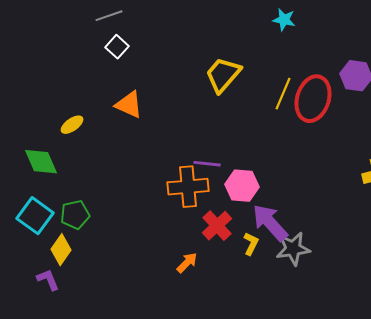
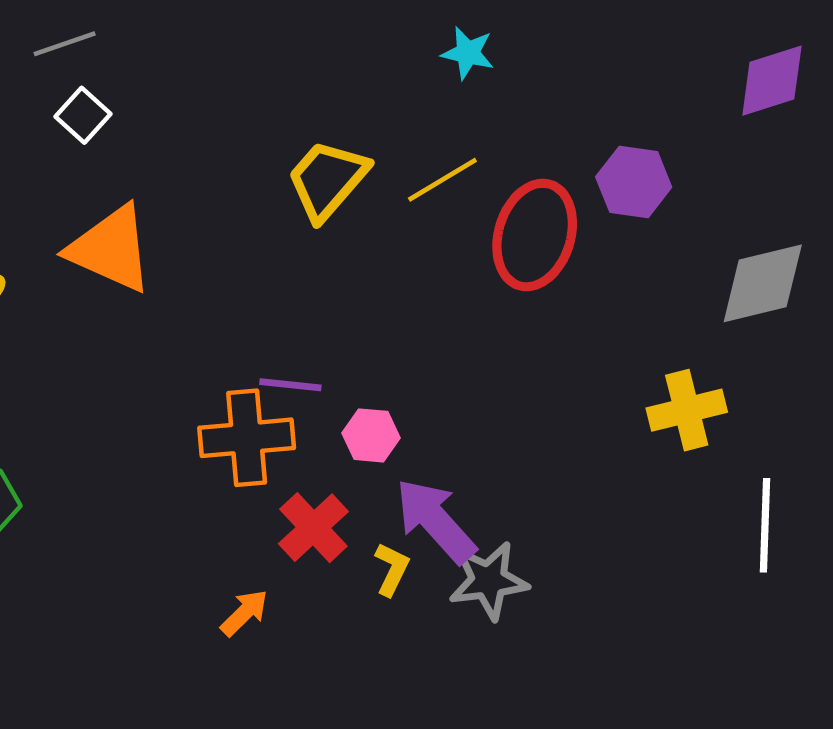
yellow line: (283, 94) -> (442, 180), moved, turned 36
orange triangle: (129, 105) -> (111, 249), size x1.4
pink hexagon: (242, 186) -> (371, 435), size x0.7

